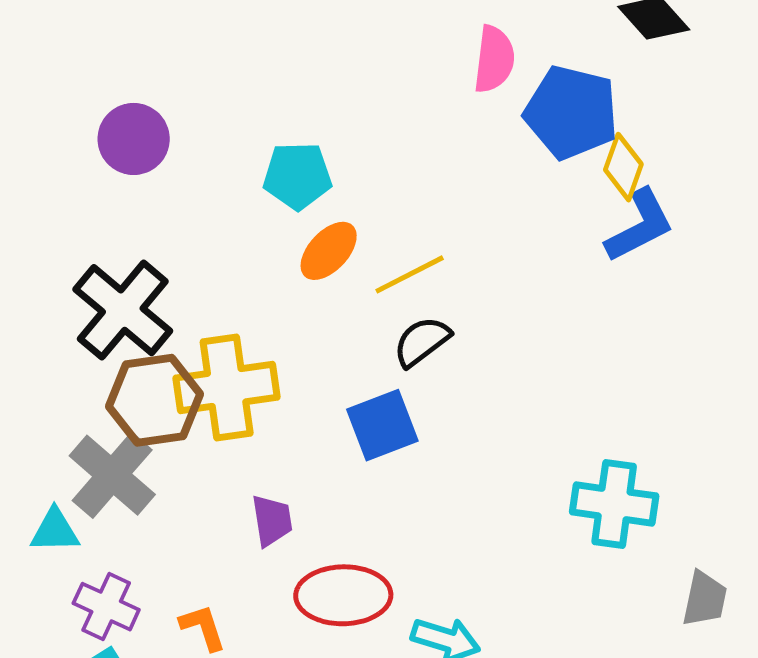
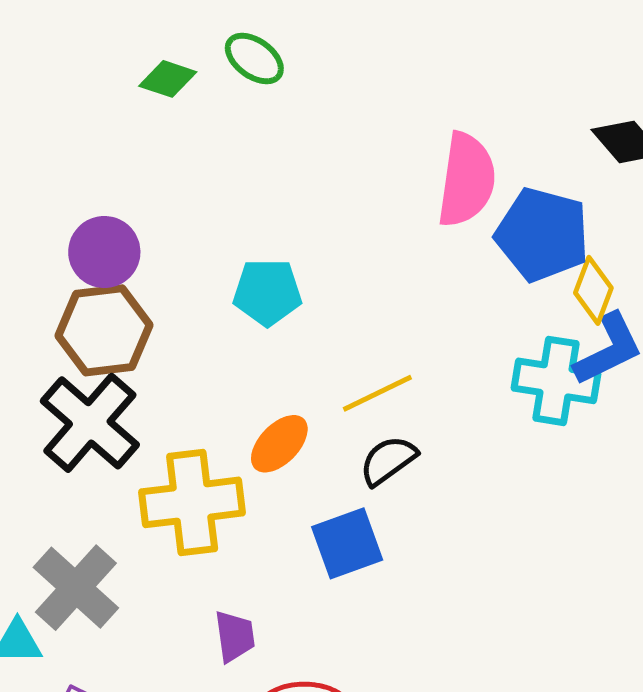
pink semicircle: (494, 59) -> (466, 180), size x1.4
orange ellipse: (329, 251) -> (279, 444), moved
brown hexagon: (154, 400) -> (104, 330), moved
cyan cross: (614, 504) -> (556, 381), moved

